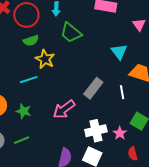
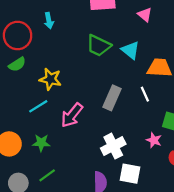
green trapezoid: (71, 33) -> (99, 46), moved
green semicircle: (31, 41) -> (17, 64), moved
pink arrow: (64, 109) -> (72, 115), moved
white cross: (96, 131) -> (113, 146), moved

